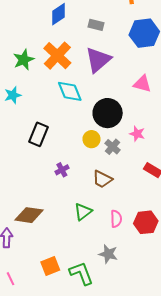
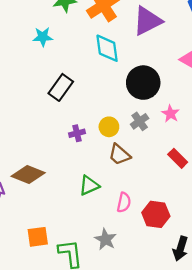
yellow circle: (91, 139) -> (109, 127), moved

